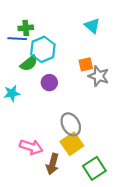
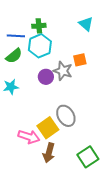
green cross: (26, 28) -> (39, 26), moved
green semicircle: (29, 63) -> (14, 56), moved
gray star: (99, 76) -> (63, 71), moved
yellow square: (72, 144) -> (48, 128), moved

